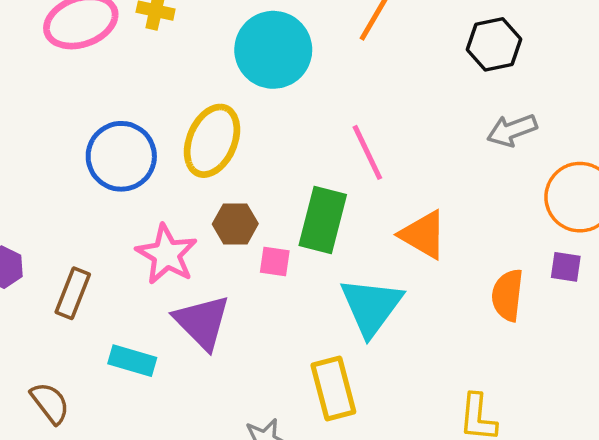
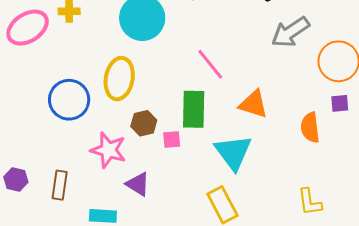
gray arrow: (512, 130) -> (290, 32), size x1.4
purple triangle: (202, 322) -> (138, 184), size x0.7

